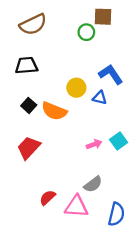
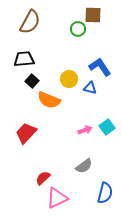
brown semicircle: (33, 24) -> (30, 22), turned -35
black square: (29, 105) -> (32, 81), moved
pink triangle: (76, 206) -> (57, 198), moved, turned -30

